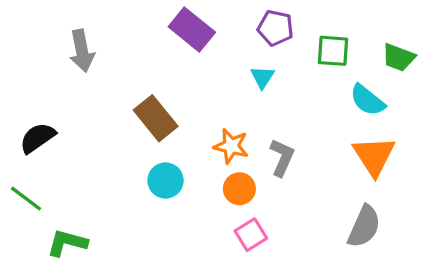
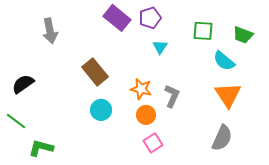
purple pentagon: (275, 28) -> (150, 18), moved, turned -30

